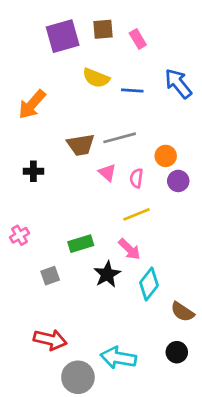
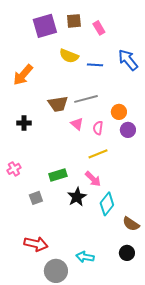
cyan arrow: (118, 358) -> (85, 257), size x0.7

